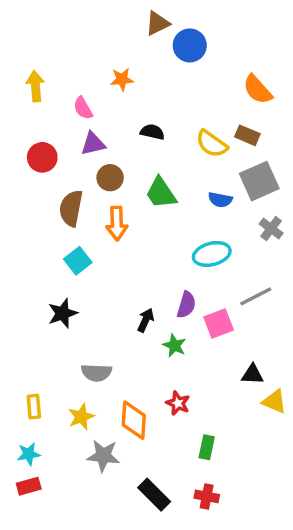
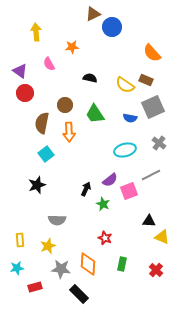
yellow arrow: (35, 86) -> (36, 32), moved
purple triangle: (93, 144) -> (20, 71), moved, turned 49
gray cross: (271, 229) -> (159, 143), moved
purple semicircle: (186, 305) -> (110, 180), turned 35
orange diamond: (134, 420) -> (88, 264), moved
red rectangle: (29, 486) -> (35, 287), moved
black rectangle: (154, 495) -> (79, 294), moved
red cross: (207, 496) -> (156, 270), moved, turned 32

